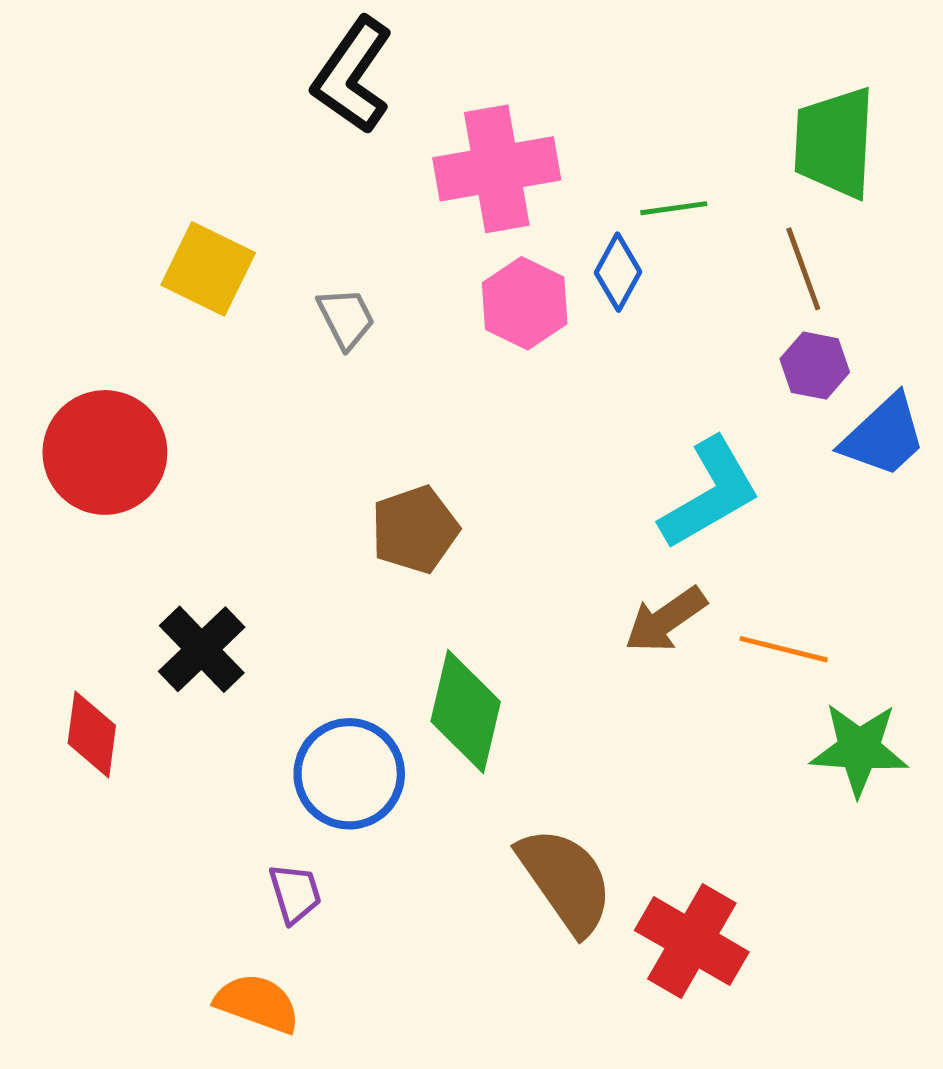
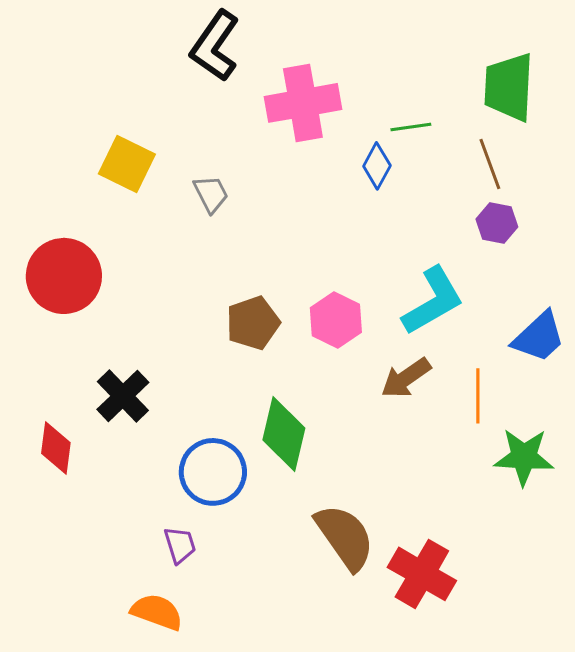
pink hexagon: (525, 303) -> (336, 320), moved
blue trapezoid: (884, 436) -> (539, 337), moved
orange line: (784, 649) -> (478, 396), turned 76

